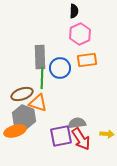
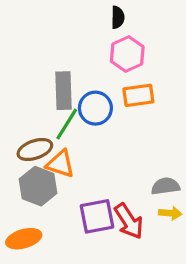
green line: (42, 78) -> (67, 124), turned 30
gray semicircle: (77, 123) -> (165, 186), moved
orange ellipse: (15, 131) -> (24, 239), moved

